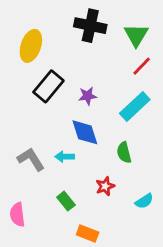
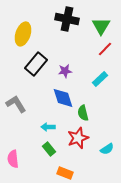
cyan rectangle: (135, 107) -> (100, 79), size x0.7
green semicircle: (124, 153) -> (83, 113), moved
cyan arrow: (65, 157) -> (48, 127), moved
gray L-shape: (31, 159) -> (16, 104), moved
red star: (105, 186) -> (78, 138), size x1.5

